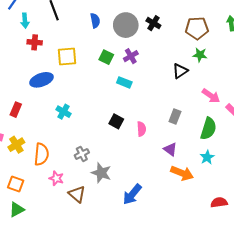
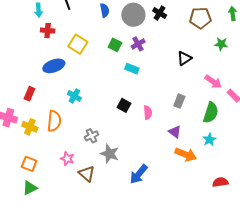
green star: (200, 55) -> (221, 44), moved
yellow square: (67, 57) -> (78, 44), turned 36
yellow cross: (16, 145) -> (30, 127), turned -35
orange semicircle: (41, 154) -> (54, 121), moved

